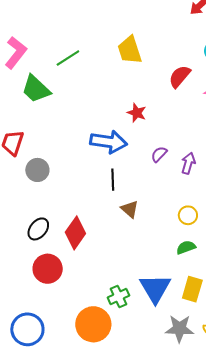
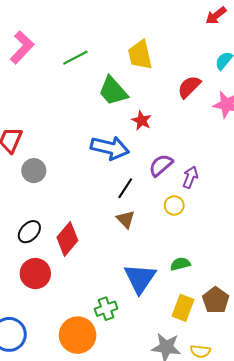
green trapezoid: (36, 89) -> (113, 91), moved
purple semicircle: (159, 154) -> (161, 165), size x1.4
black line: (113, 180) -> (125, 188), moved, turned 30
yellow circle: (188, 215) -> (174, 205), moved
blue triangle: (155, 288) -> (140, 278), moved

